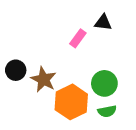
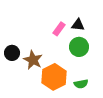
black triangle: (103, 23) -> (78, 25), moved
green circle: (104, 83) -> (79, 47), moved

